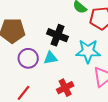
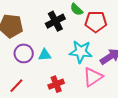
black cross: (58, 35) -> (55, 21), moved, turned 36

